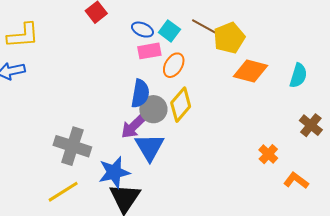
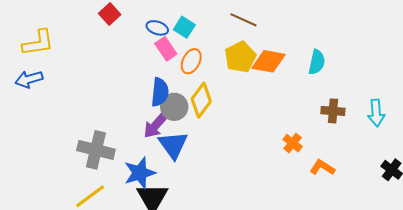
brown line: (205, 27) -> (243, 20), moved
yellow pentagon: (229, 38) -> (240, 57), moved
pink rectangle: (149, 51) -> (166, 49), turned 70
brown cross: (311, 125) -> (333, 111), turned -30

